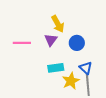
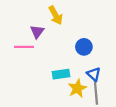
yellow arrow: (58, 24) -> (56, 15), moved
purple triangle: (51, 40) -> (37, 32), moved

